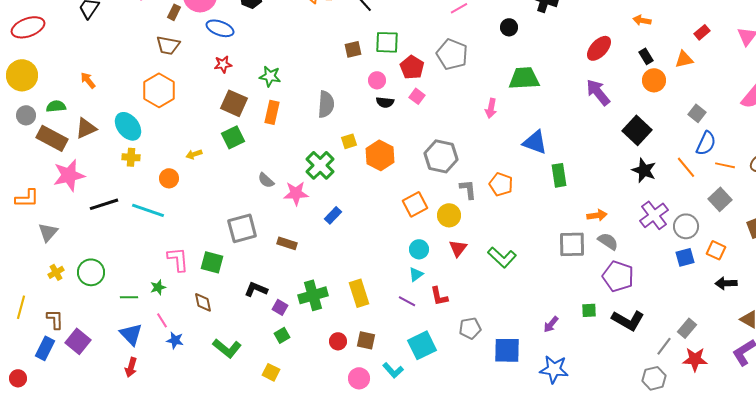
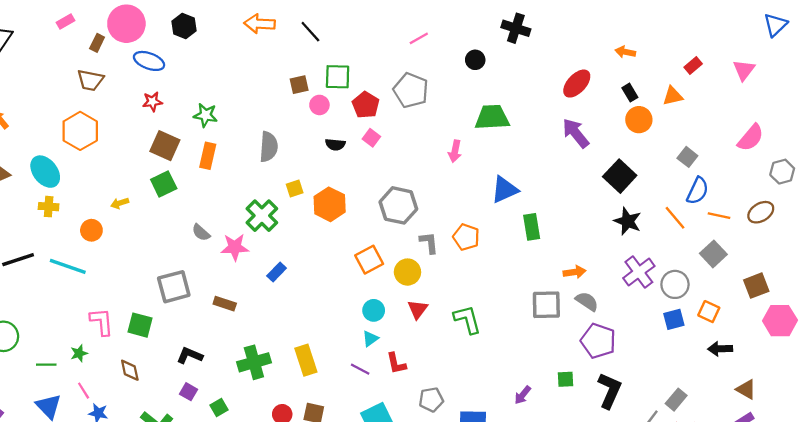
pink circle: (377, 80) -> (319, 105), moved
blue triangle: (535, 142) -> (505, 190), turned -44
green L-shape: (502, 257) -> (467, 319), turned -148
purple square: (280, 307) -> (189, 392), moved
black L-shape: (628, 320) -> (610, 391), turned -96

